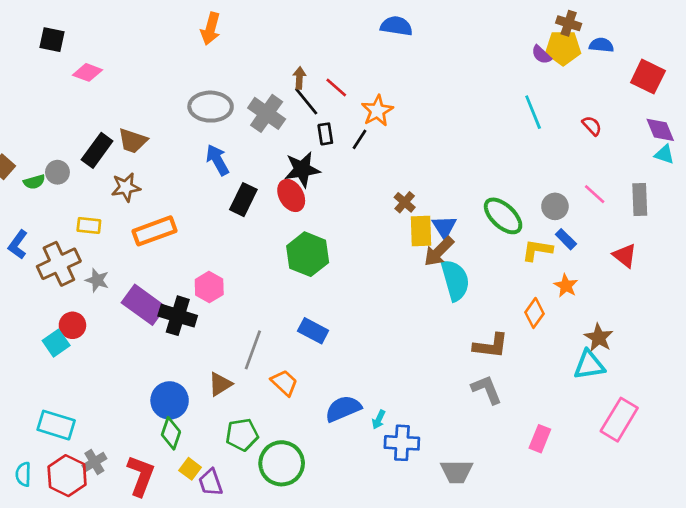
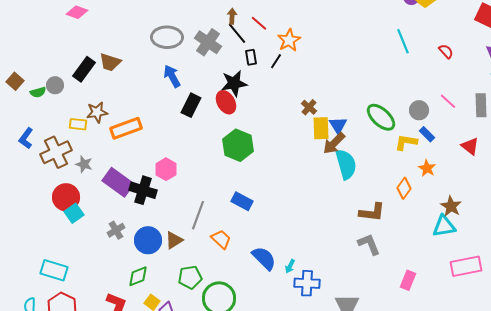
brown star: (126, 187) -> (97, 112), moved
red circle: (72, 325) -> (66, 197), size x1.4
cyan square: (56, 343) -> (74, 213), moved
blue circle: (170, 400) -> (148, 240), moved
blue semicircle: (343, 409) -> (264, 258), turned 68
pink rectangle: (619, 420) -> (466, 266), turned 48
green diamond: (171, 433) -> (138, 276), turned 50
gray cross: (94, 462) -> (116, 230), moved

